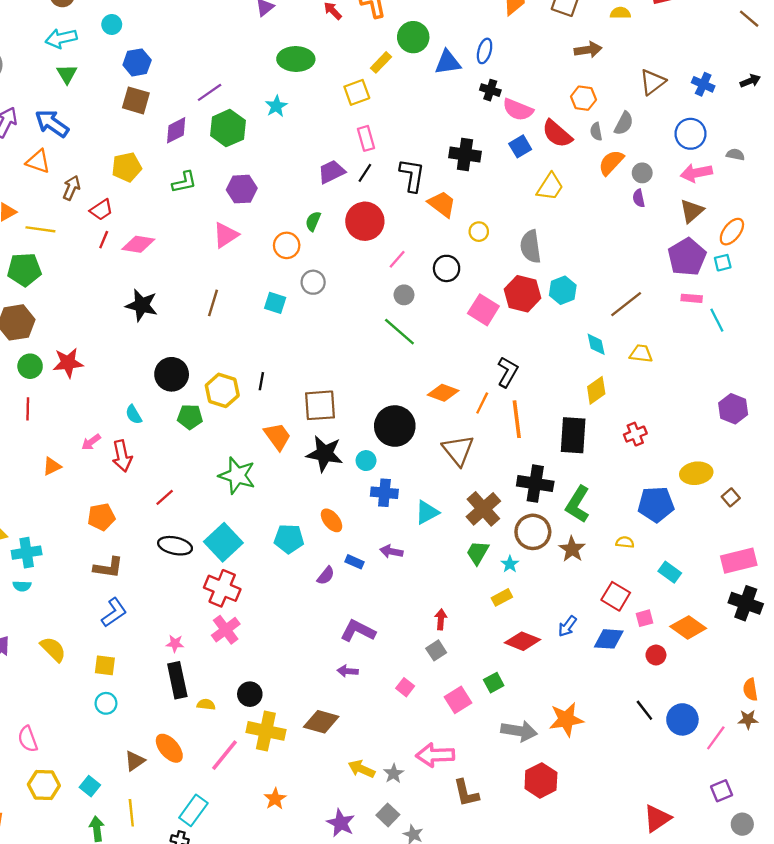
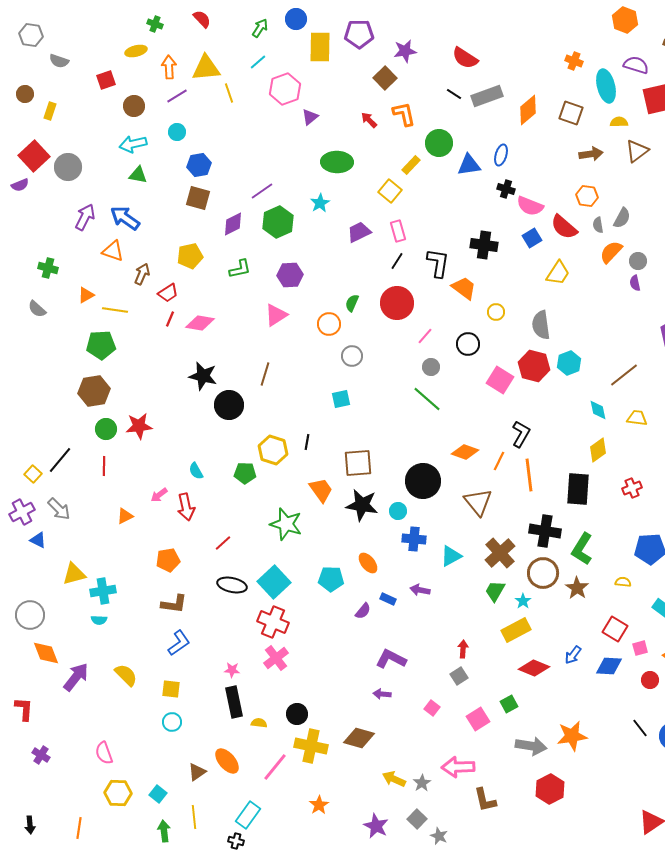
green triangle: (67, 74) -> (138, 175), turned -48
brown triangle: (653, 82) -> (637, 151), moved
yellow square: (357, 92) -> (390, 191), turned -30
purple trapezoid: (332, 172) -> (359, 232), moved
cyan square: (275, 303) -> (341, 399), moved, turned -30
black circle: (172, 374) -> (229, 405), moved
yellow rectangle: (502, 597) -> (516, 630), size x1.6

